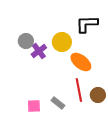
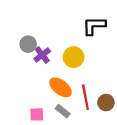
yellow circle: (62, 42) -> (74, 57), moved
orange ellipse: (81, 62) -> (61, 87), moved

